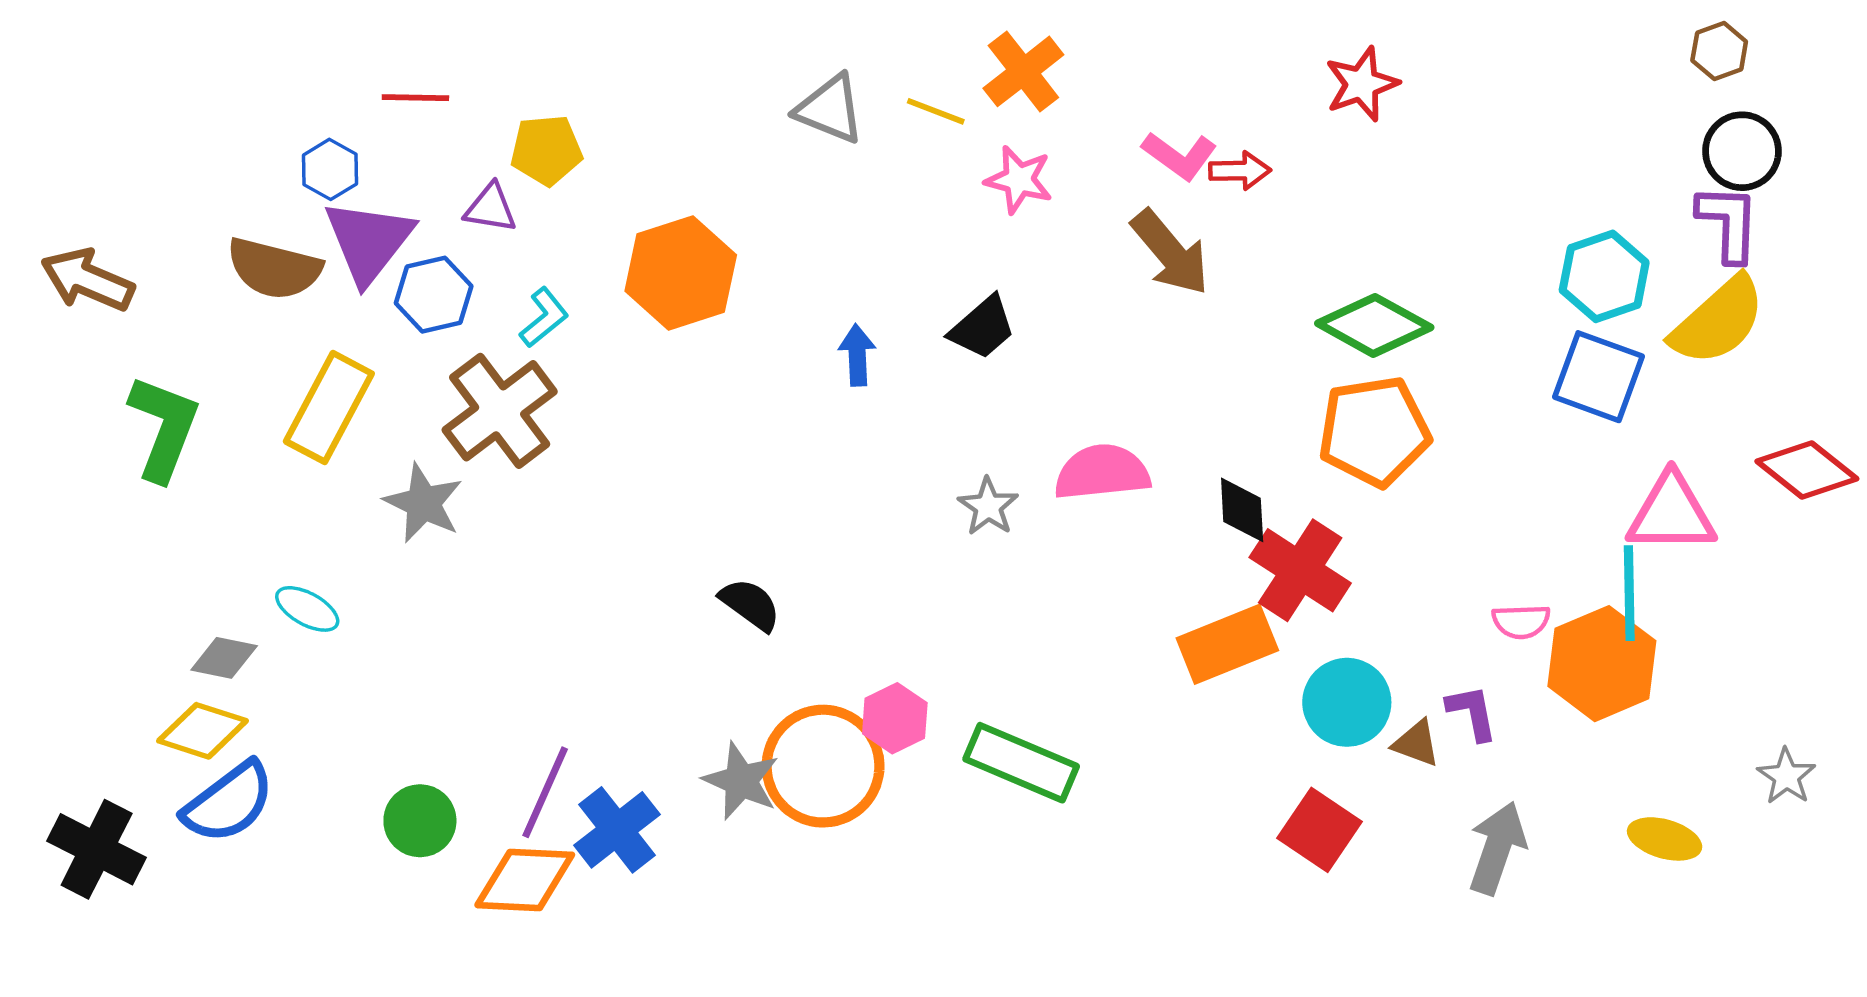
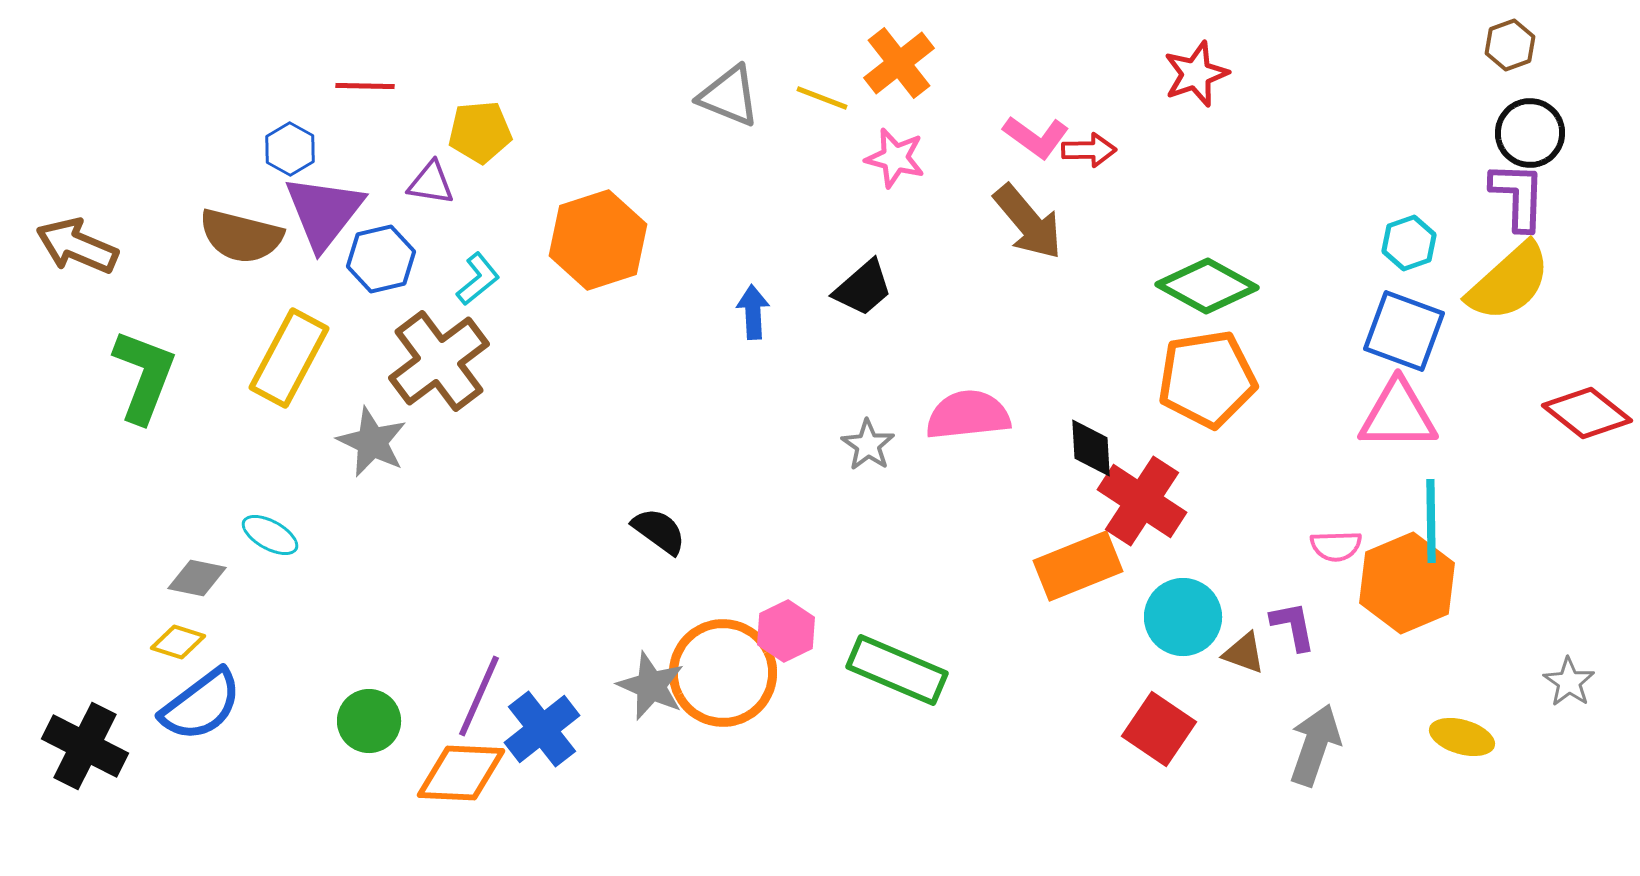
cyan hexagon: (1604, 276) -> (1409, 243), size x0.7
pink triangle: (1671, 513) -> (1398, 415), moved
yellow diamond: (202, 731) -> (178, 642), size x0.7

